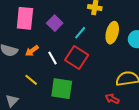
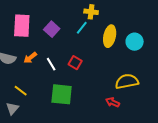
cyan line: (80, 33) -> (82, 28), moved
red square: (77, 58) -> (75, 63), size x0.6
yellow line: (31, 80) -> (21, 91), moved

